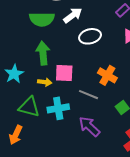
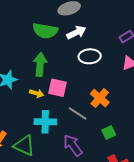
green triangle: (29, 107) -> (24, 146), moved

